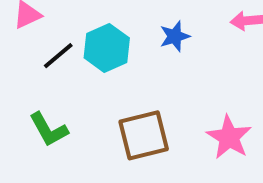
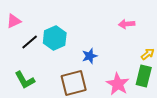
blue star: (175, 36) -> (90, 56), moved

